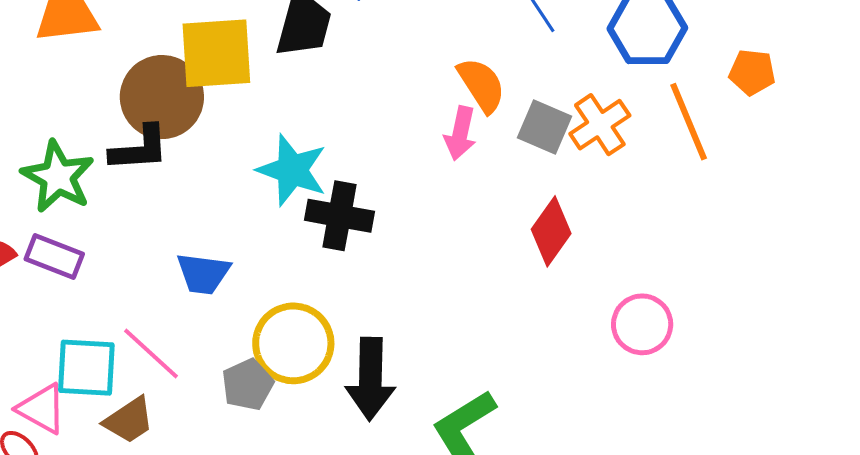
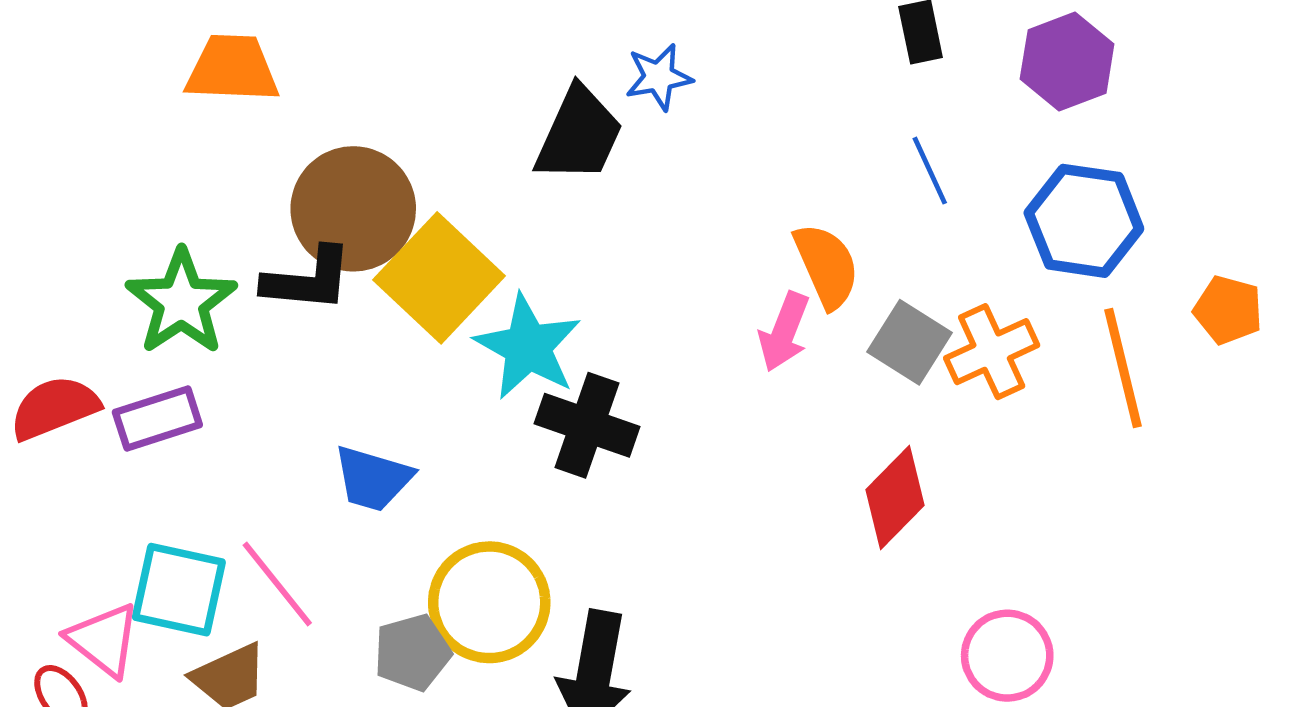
yellow square: (216, 53) -> (439, 278), moved, turned 38
purple rectangle: (54, 256) -> (157, 419), turned -48

